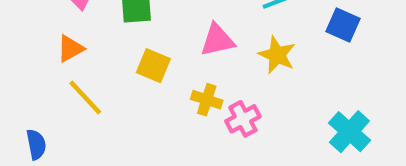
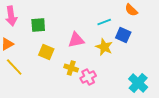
blue square: (343, 25) -> (123, 35), moved

